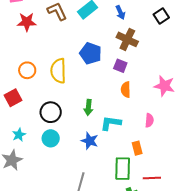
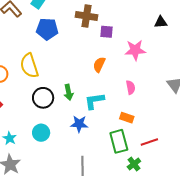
blue pentagon: (91, 53) -> (47, 29), moved
purple square: (120, 66) -> (107, 32), moved
orange semicircle: (126, 90) -> (99, 65), turned 42
black circle: (51, 112) -> (43, 98), moved
orange rectangle: (137, 148) -> (127, 118), turned -40

